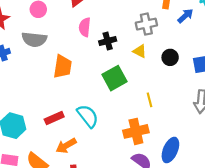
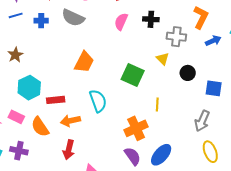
black cross: (108, 41) -> (151, 19), moved
orange trapezoid: (63, 67) -> (84, 62), moved
green square: (114, 78) -> (133, 75), turned 35
red rectangle: (54, 118) -> (56, 100), moved
orange cross: (136, 131) -> (136, 128), turned -30

